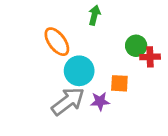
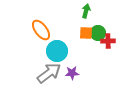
green arrow: (94, 15) -> (86, 11), moved
orange square: (119, 83) -> (86, 33), moved

